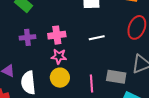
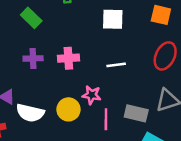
pink star: (59, 56) -> (92, 95), moved
white semicircle: (28, 83) -> (30, 113), turned -75

